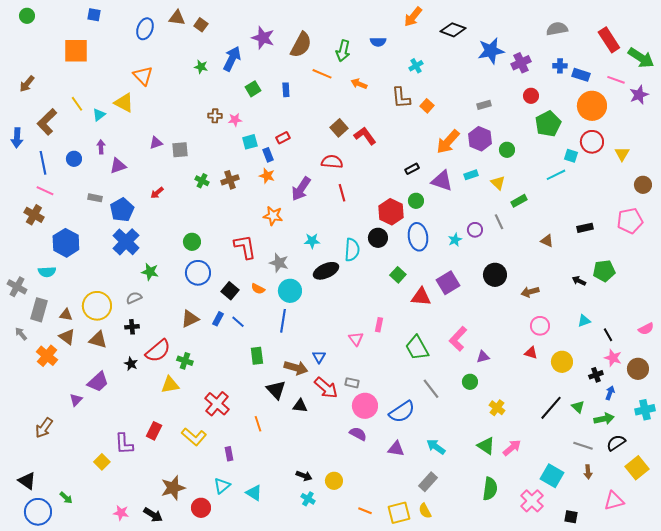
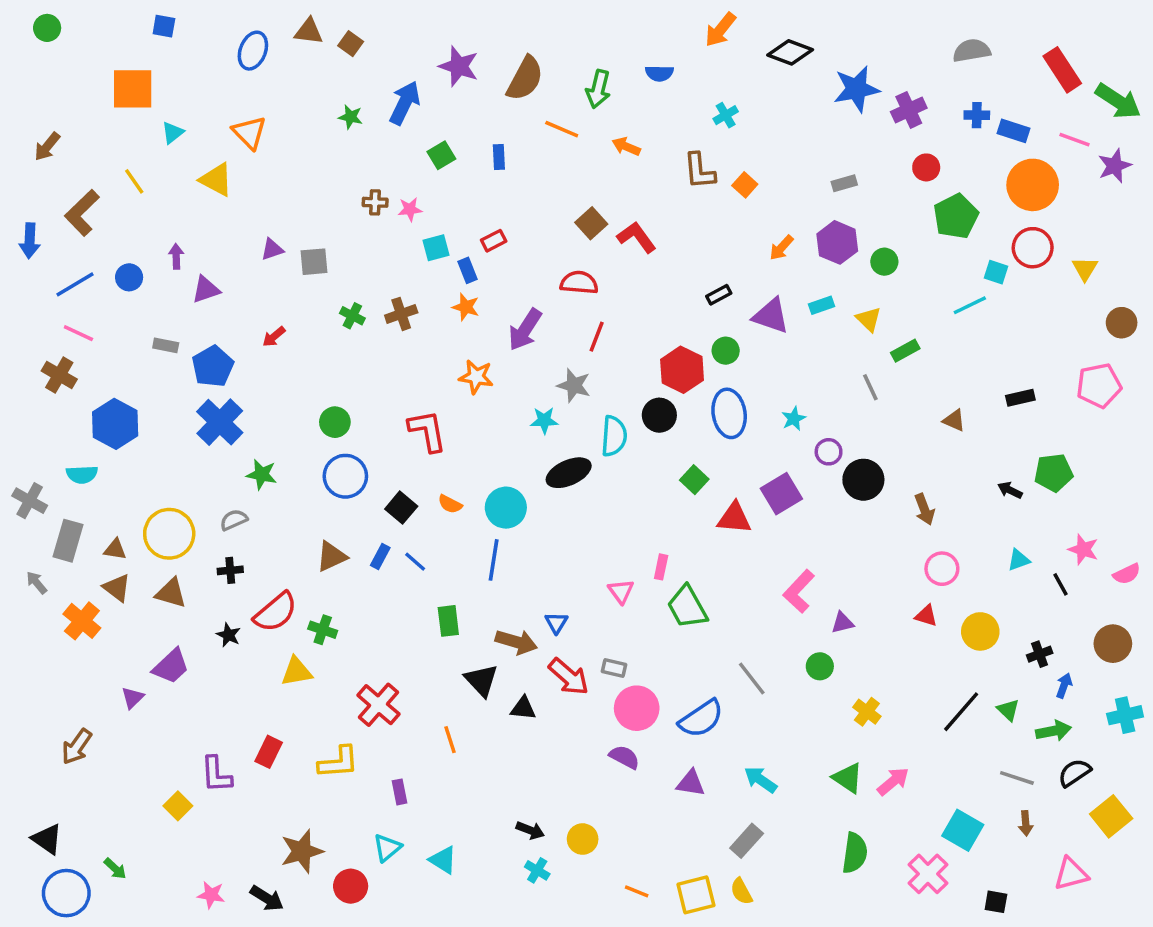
cyan triangle: (99, 115) -> (173, 133), moved
orange arrow: (448, 142) -> (781, 248), size x0.6
blue line: (43, 163) -> (75, 284), turned 70
red line: (342, 193) -> (597, 337), turned 36
purple circle: (475, 230) -> (829, 452), moved
gray star: (279, 263) -> (574, 385), moved
brown arrow: (530, 292) -> (924, 509), turned -96
green trapezoid: (417, 348) -> (687, 607), moved
pink star: (613, 358) -> (1083, 549), moved
yellow L-shape: (194, 437) -> (338, 762), turned -45

